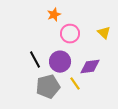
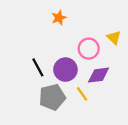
pink circle: (70, 34) -> (89, 49), moved

